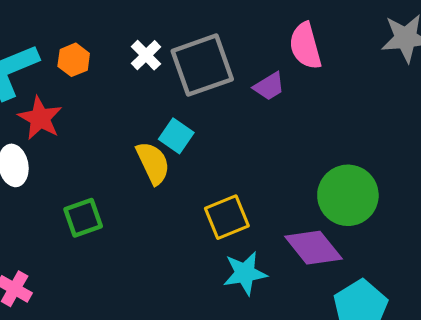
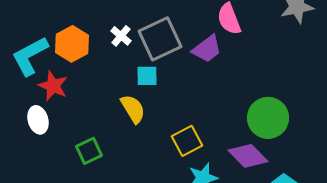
orange hexagon: (74, 60) -> (72, 44), size x1.6
purple trapezoid: (269, 86) -> (207, 49), size x1.4
cyan square: (176, 136) -> (147, 76), moved, turned -30

